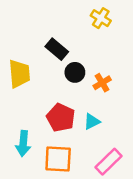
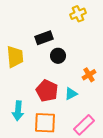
yellow cross: (101, 18) -> (78, 14), turned 35
black rectangle: (57, 49) -> (44, 38), turned -60
orange cross: (102, 83) -> (89, 75), moved

